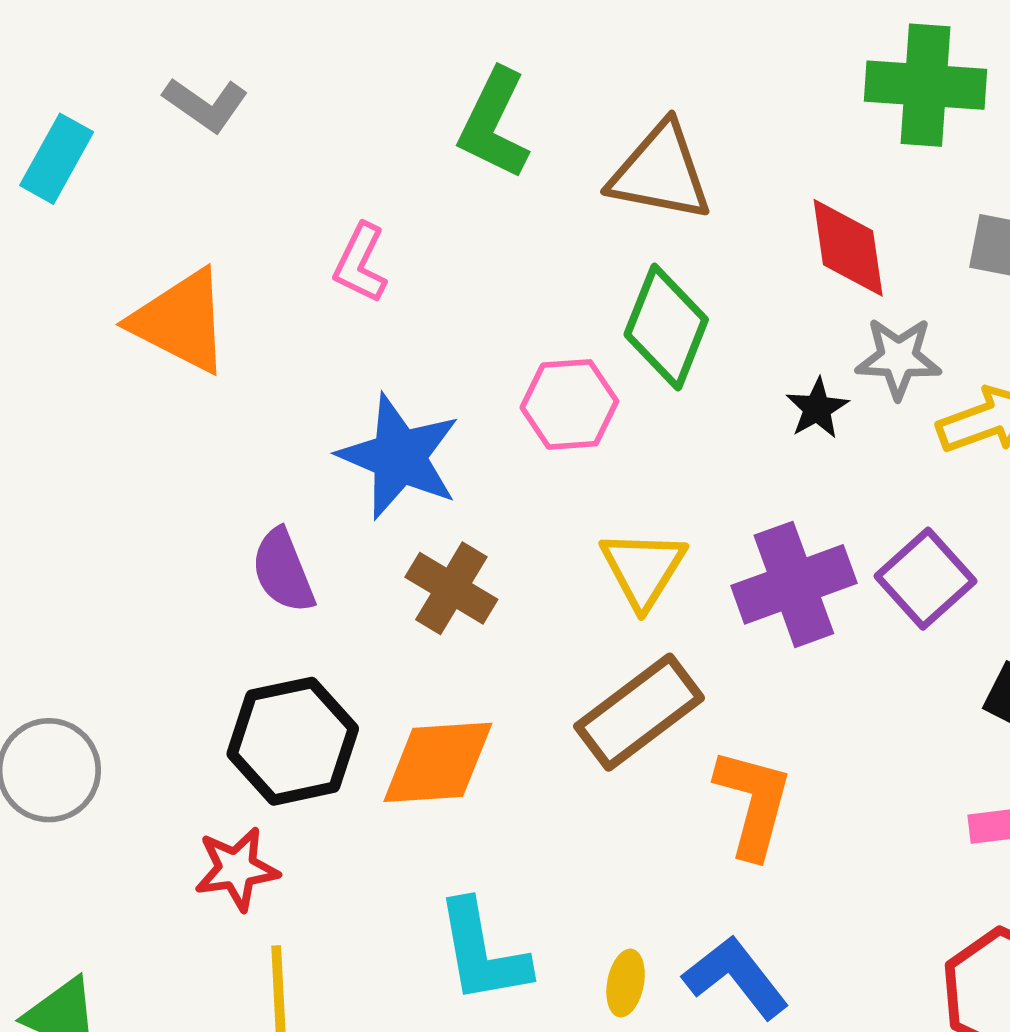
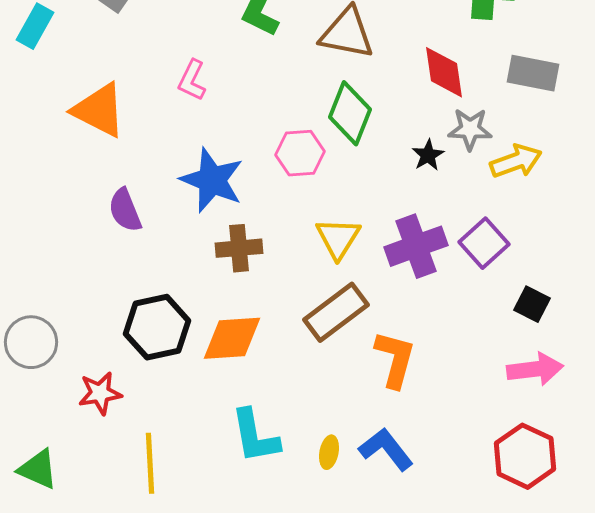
purple semicircle: (283, 571) -> (125, 210), moved
brown cross: (451, 588) -> (239, 248), turned -36
red star: (237, 869) -> (100, 393), moved

